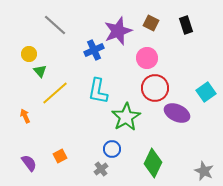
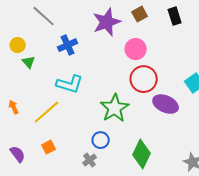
brown square: (151, 23) -> (140, 14), turned 35
blue cross: (94, 50) -> (68, 45), moved
cyan L-shape: (98, 91) -> (70, 84), moved, turned -84
yellow line: (55, 93) -> (47, 112), moved

